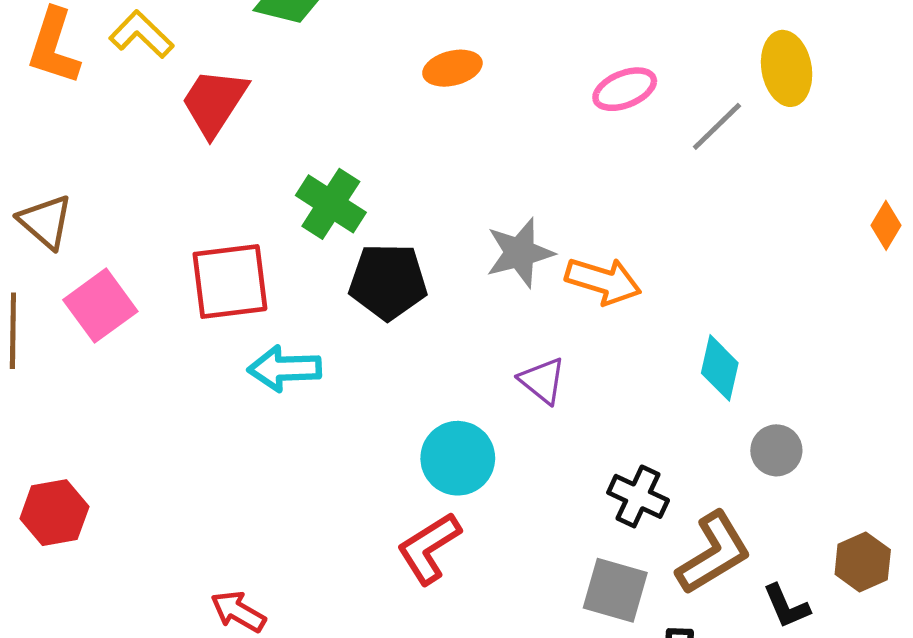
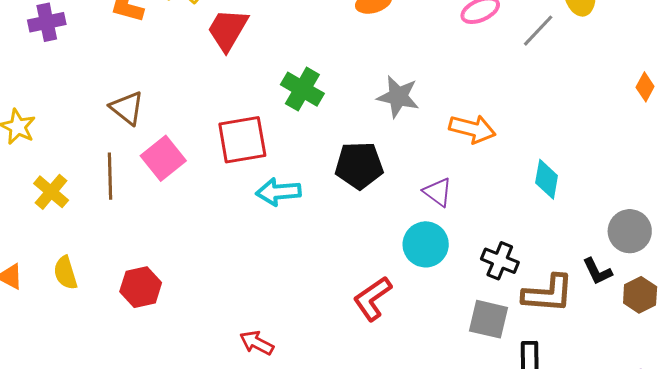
gray star: (520, 253) -> (398, 97), moved, turned 30
black pentagon: (388, 281) -> (359, 165), moved
gray circle: (776, 450) -> (630, 231), moved, size x1.4
cyan circle: (458, 458) -> (426, 244), moved
brown L-shape: (714, 553) -> (548, 294), turned 38
black L-shape: (786, 606) -> (597, 271), moved

